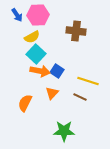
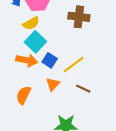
orange arrow: (40, 71) -> (27, 60), moved
blue square: (57, 71) -> (50, 60), moved
yellow line: (88, 81) -> (73, 65), moved, turned -55

